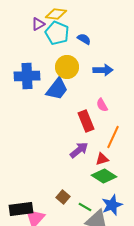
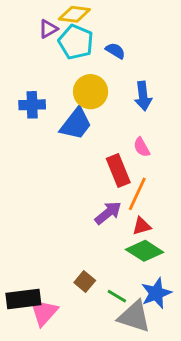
blue arrow: (103, 70) -> (143, 96), turned 84
blue cross: (27, 76) -> (32, 105), size x0.7
orange line: (113, 137) -> (137, 194), moved

